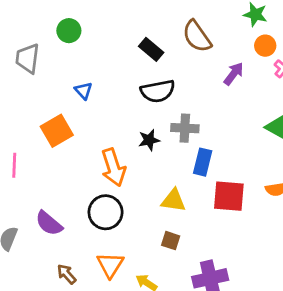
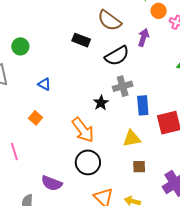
black semicircle: (158, 91) -> (117, 56), moved
orange square: (57, 131) -> (35, 118), size x0.6

